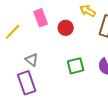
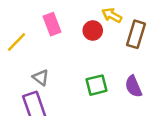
red circle: (66, 28) -> (93, 30), moved

